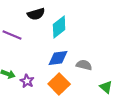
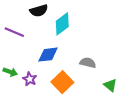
blue diamond: (58, 58) -> (48, 55), moved

